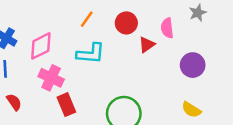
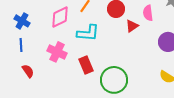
pink diamond: (41, 46) -> (60, 17), moved
red rectangle: (66, 105) -> (86, 65), moved

